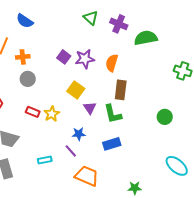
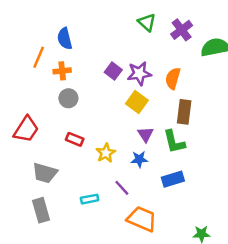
blue semicircle: (25, 21) -> (65, 39), moved, turned 42
purple cross: (119, 24) -> (182, 30), turned 30
yellow square: (76, 90) -> (137, 102), moved
yellow star: (52, 114) -> (106, 153), moved
blue star: (79, 134) -> (139, 159), moved

